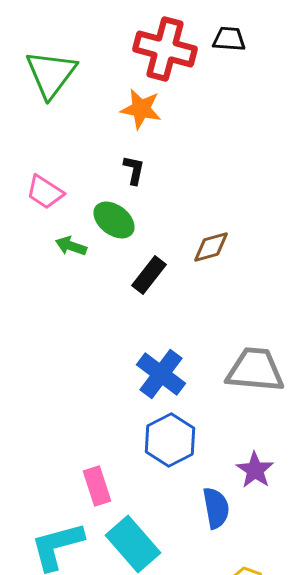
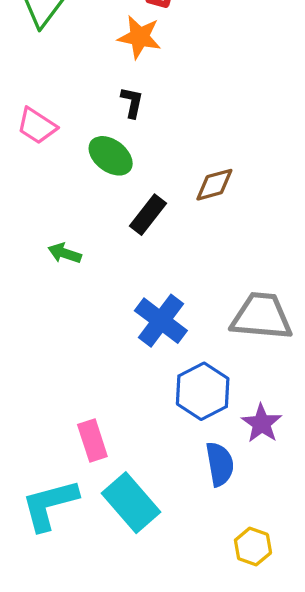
green arrow: (71, 246) -> (65, 253), moved
blue hexagon: (170, 440) -> (203, 391), moved

